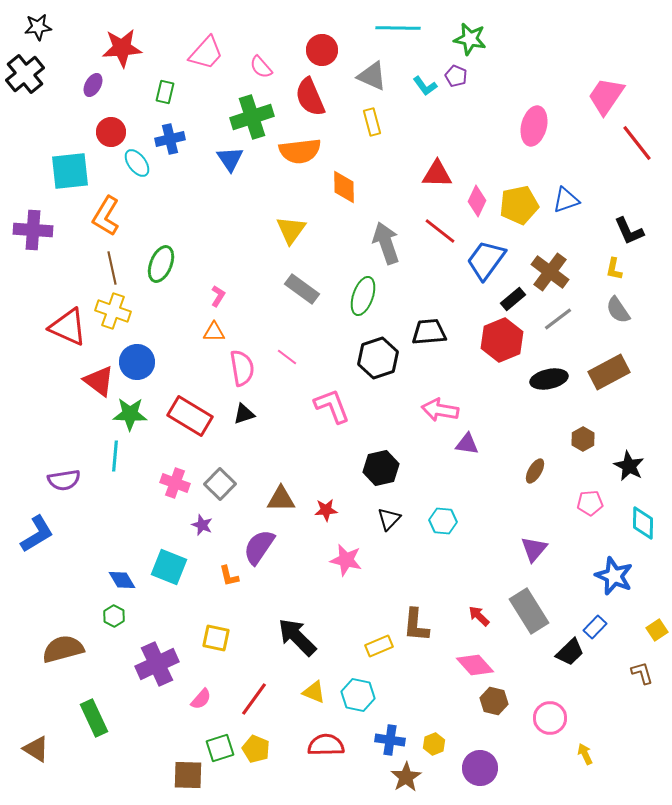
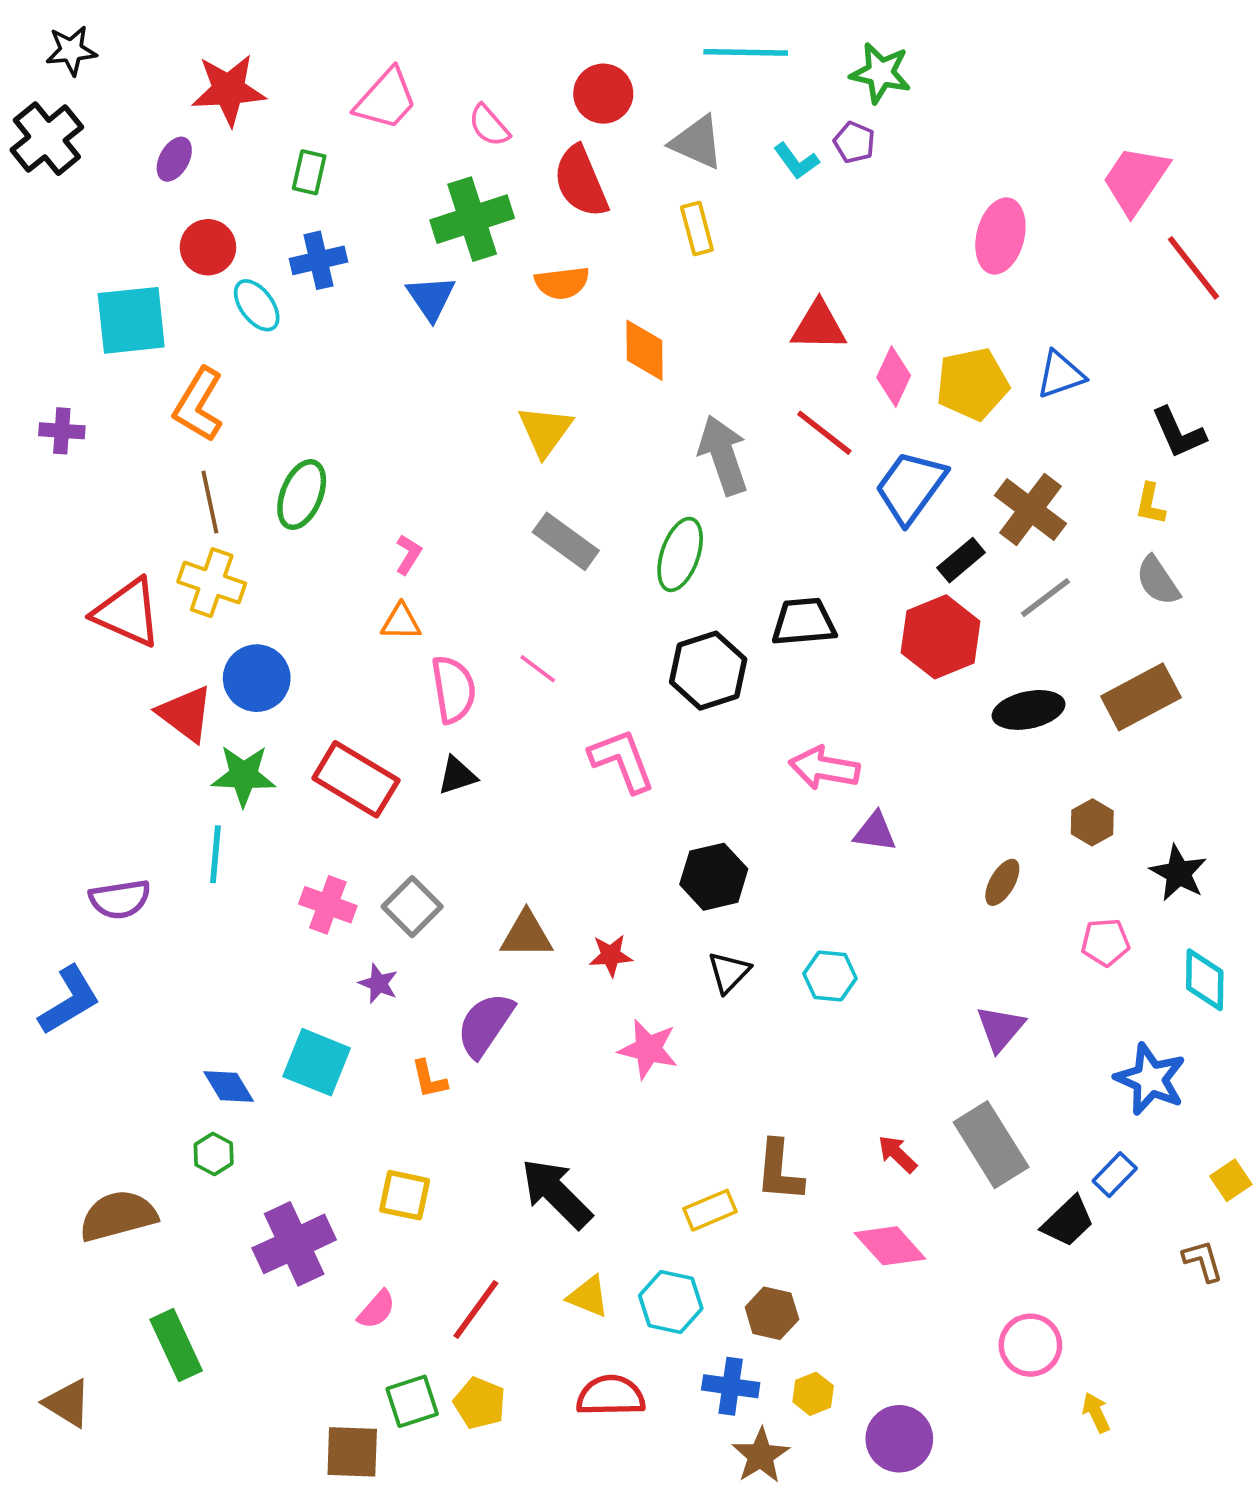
orange semicircle: (300, 151) -> (562, 283), size x0.7
purple cross: (33, 230) -> (62, 431), size x0.6
brown hexagon: (494, 701) -> (772, 1313), moved

